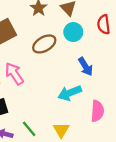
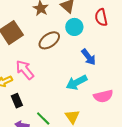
pink semicircle: (97, 111) -> (103, 96), turned 78

